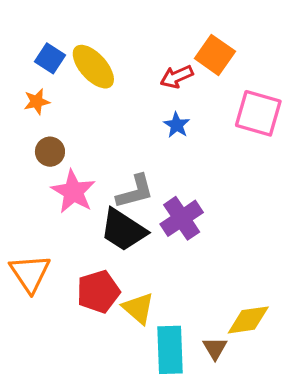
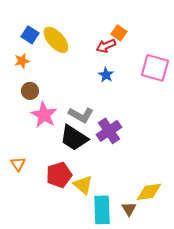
orange square: (215, 55) -> (119, 33), moved, size x0.7
gray L-shape: (135, 192) -> (81, 115), turned 45
orange triangle: (30, 273) -> (18, 164), size x0.6

